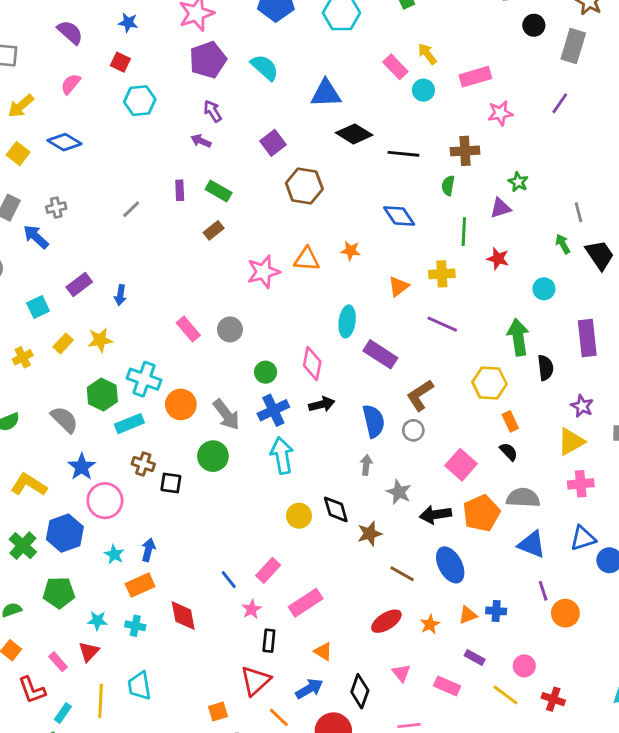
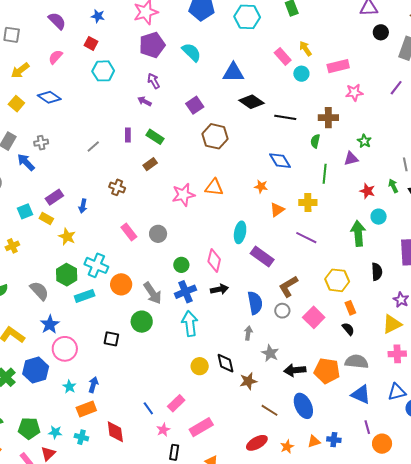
orange star: (351, 251) -> (261, 186), moved
red star: (498, 259) -> (367, 191), moved
green arrow: (518, 337) -> (358, 233), moved
yellow star: (100, 340) -> (67, 237), turned 30
yellow rectangle: (63, 343) -> (46, 218), moved, turned 72
brown cross: (143, 464) -> (117, 187), moved
pink square: (461, 465) -> (314, 317), moved
orange pentagon: (481, 513) -> (327, 371), turned 30
green pentagon: (59, 593) -> (29, 428), moved

